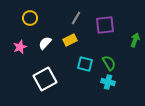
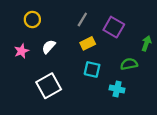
purple square: (105, 25) -> (114, 27), turned 36
yellow rectangle: (70, 40) -> (88, 43), moved
green semicircle: (109, 63) -> (129, 64), moved, turned -70

